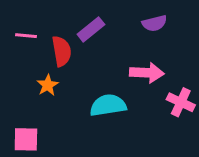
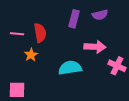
purple rectangle: (91, 29) -> (74, 19), moved, turned -36
pink line: (26, 36) -> (17, 34), moved

